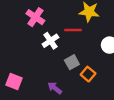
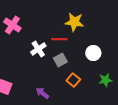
pink cross: (35, 17) -> (12, 25), moved
gray square: (72, 62) -> (60, 60), moved

